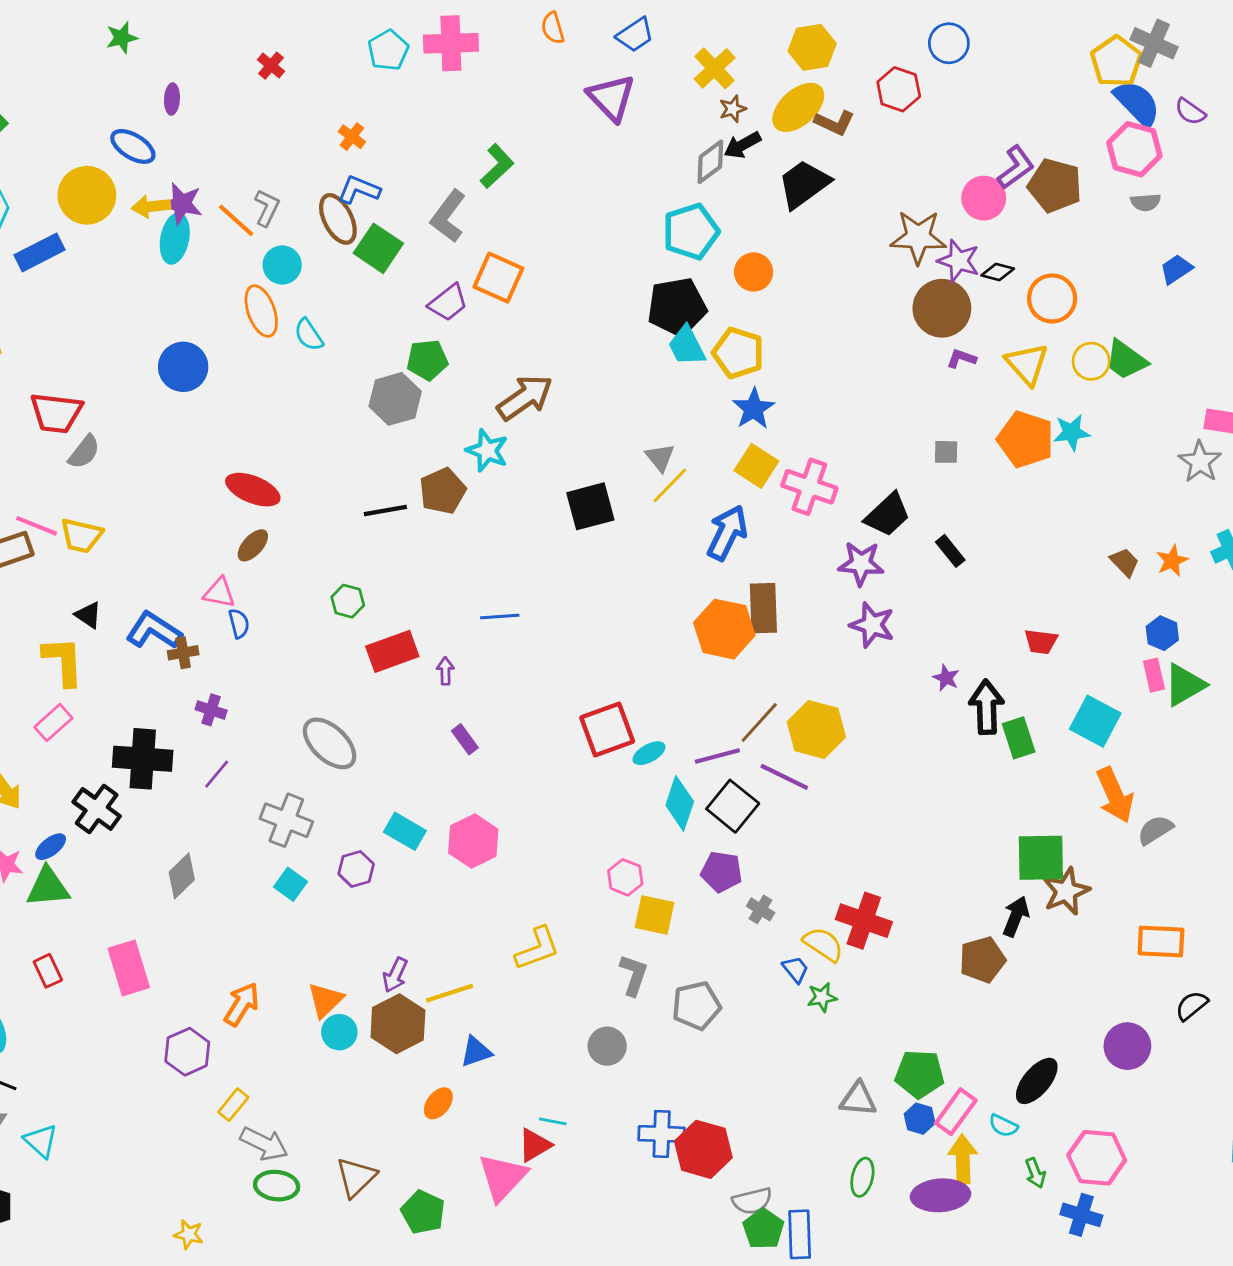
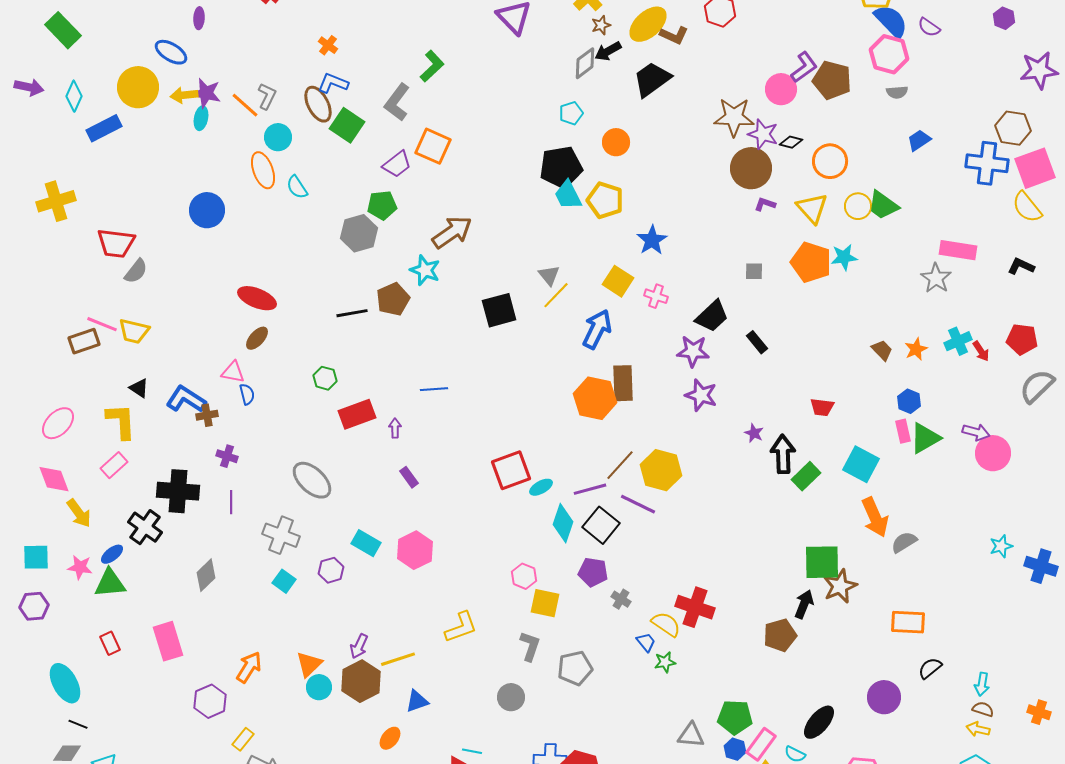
cyan pentagon: (691, 232) -> (571, 113), size x0.6
cyan ellipse: (175, 239) -> (201, 118), size x0.7
blue star: (754, 409) -> (652, 240), moved
pink cross: (809, 487) -> (656, 296), size x0.6
green rectangle: (1019, 738) -> (806, 476), turned 64
purple line: (217, 774) -> (231, 502), turned -40

